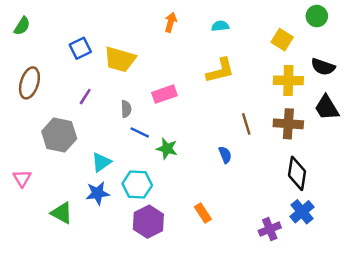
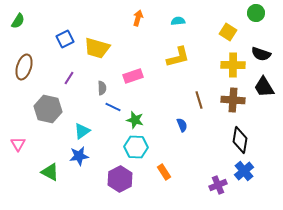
cyan hexagon: (137, 185) -> (136, 147), moved

